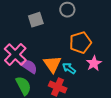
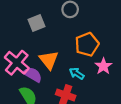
orange triangle: (52, 64) -> (49, 60), moved

